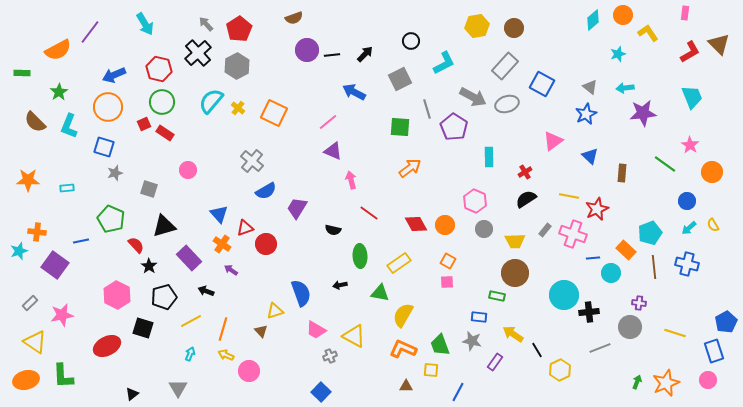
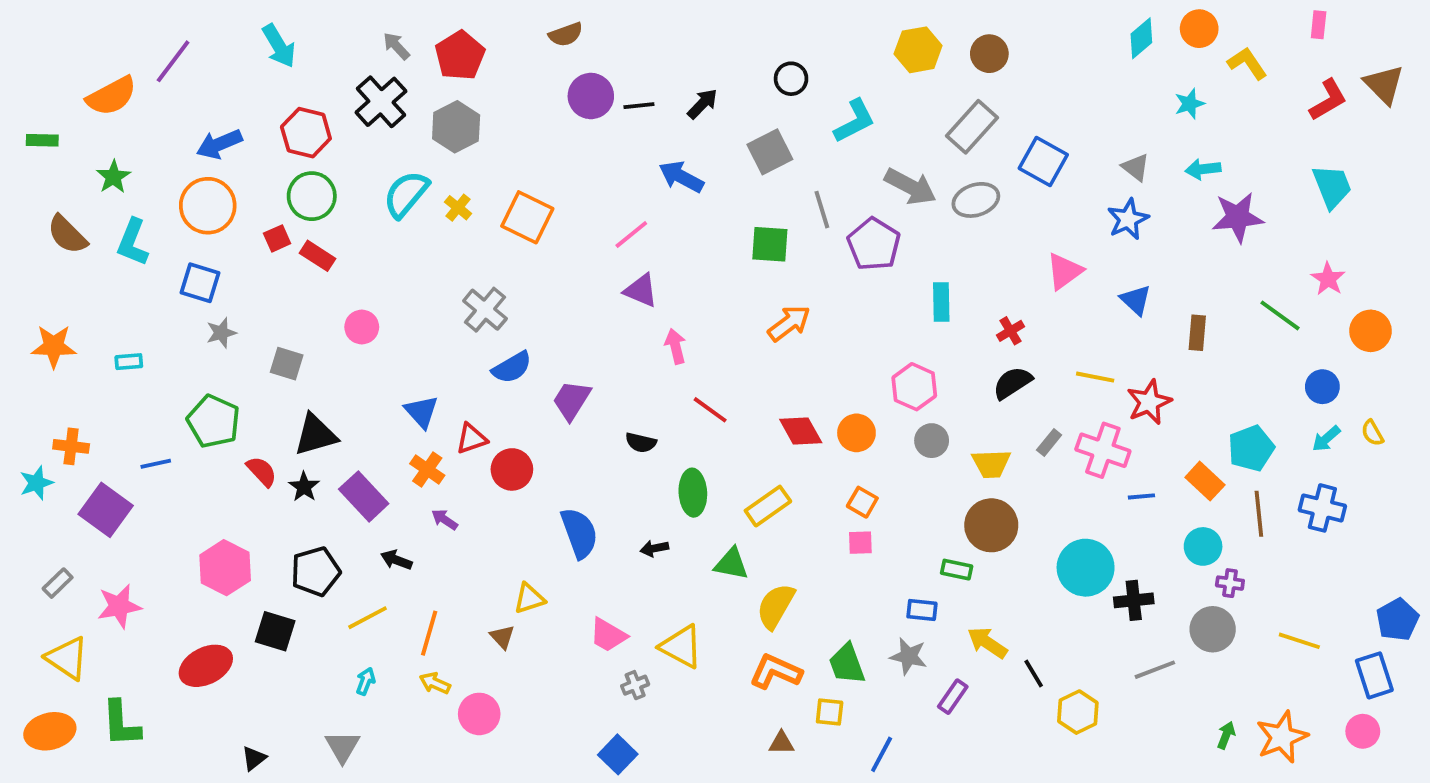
black star: (149, 266) -> (304, 487), moved
cyan circle: (611, 273) -> (1203, 546), moved
blue semicircle: (301, 293) -> (579, 533), moved

